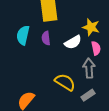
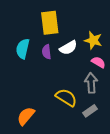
white semicircle: (73, 42) -> (68, 48), moved
pink semicircle: (96, 48) -> (98, 62), turned -48

